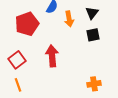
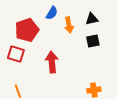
black triangle: (92, 13) -> (92, 19), turned 40
red square: (17, 60) -> (16, 54), moved, turned -36

